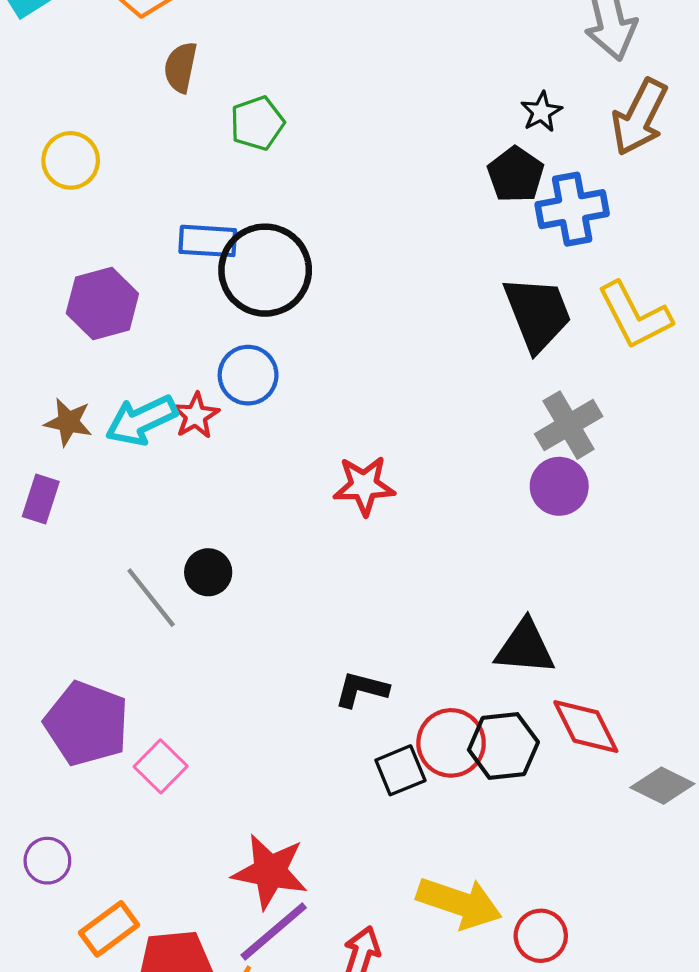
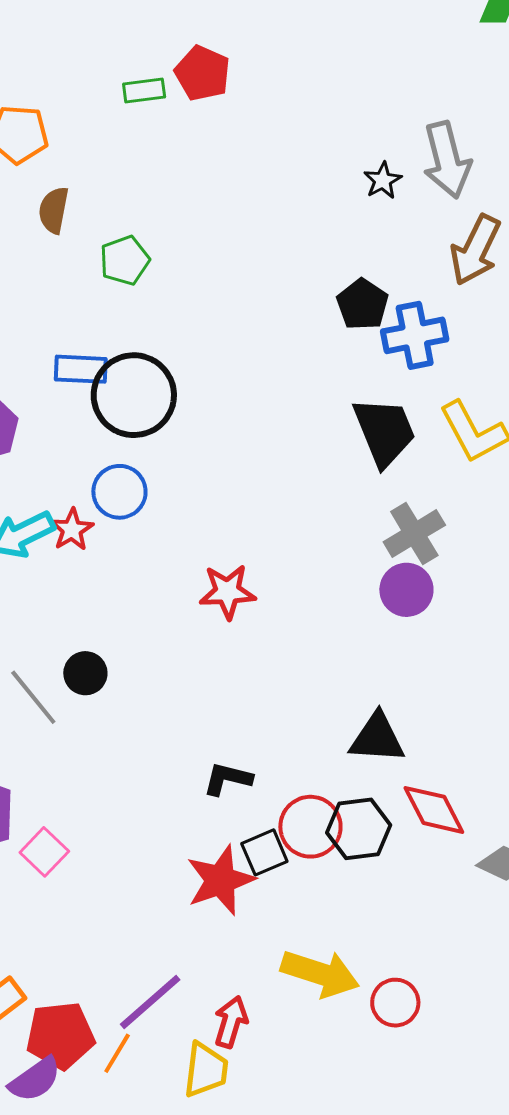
black star: (541, 112) -> (383, 180), moved
red star: (270, 872) -> (220, 880), moved, turned -30

